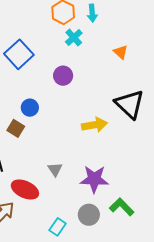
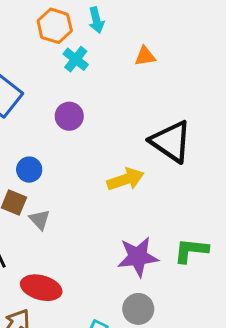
orange triangle: (121, 52) -> (145, 56), moved, turned -42
gray triangle: (55, 169) -> (40, 220), moved
green L-shape: (122, 207) -> (191, 250), moved, turned -30

